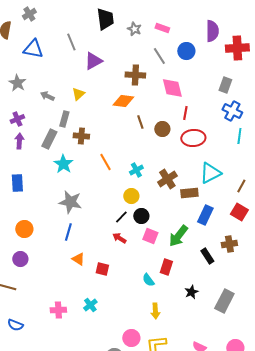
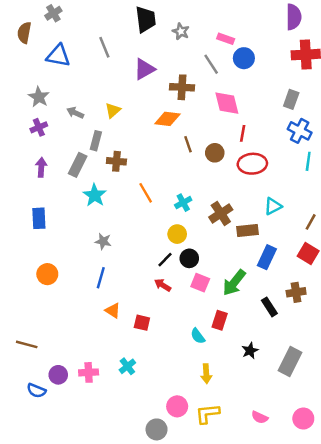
pink rectangle: (162, 28) -> (226, 39), moved
purple semicircle: (212, 31) -> (294, 17), moved
purple triangle: (93, 61) -> (144, 69), moved
purple cross: (17, 119) -> (39, 127), moved
cyan triangle: (210, 173) -> (273, 206), size x0.7
gray star: (70, 202) -> (103, 241), size x0.6
purple circle: (20, 259) -> (58, 375), moved

